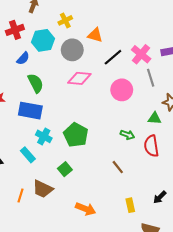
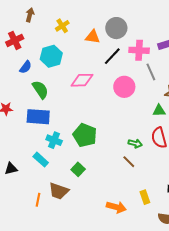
cyan hexagon: (43, 40) -> (51, 56), moved
gray circle: (72, 50) -> (116, 28), moved
pink cross: (141, 54) -> (139, 50), turned -30
green arrow: (127, 135) -> (135, 143), moved
orange arrow: (86, 209) -> (116, 207), moved

